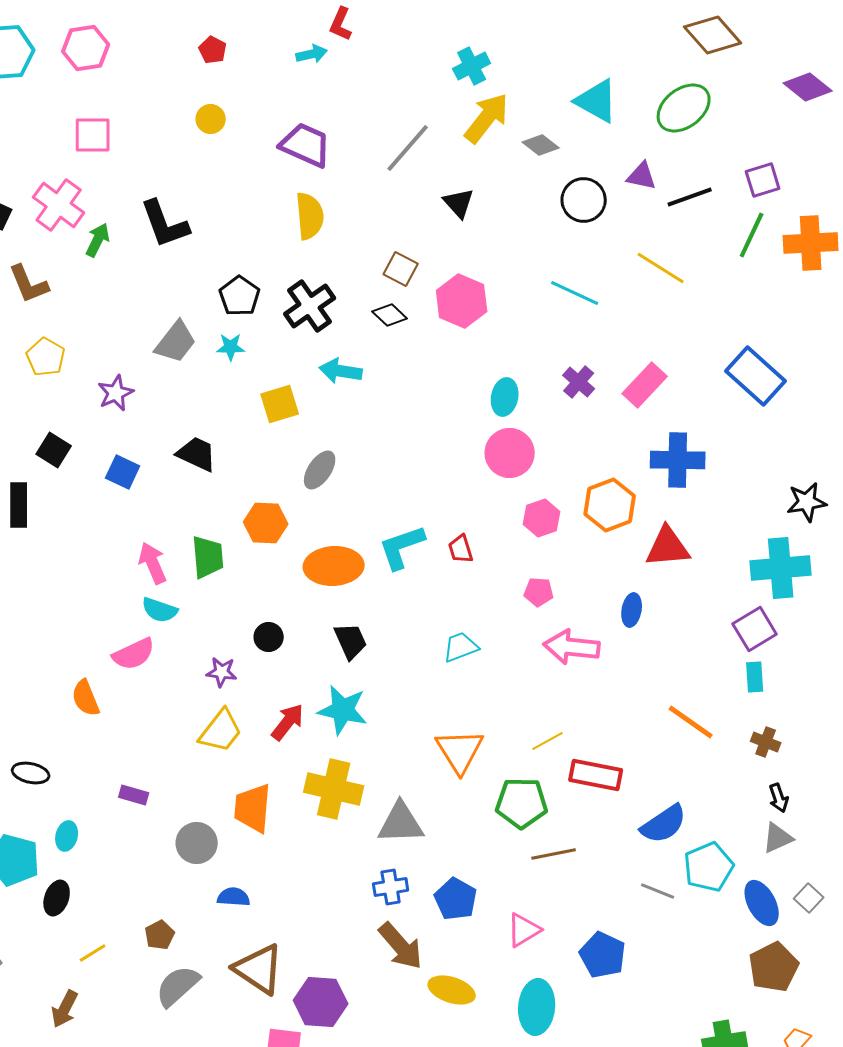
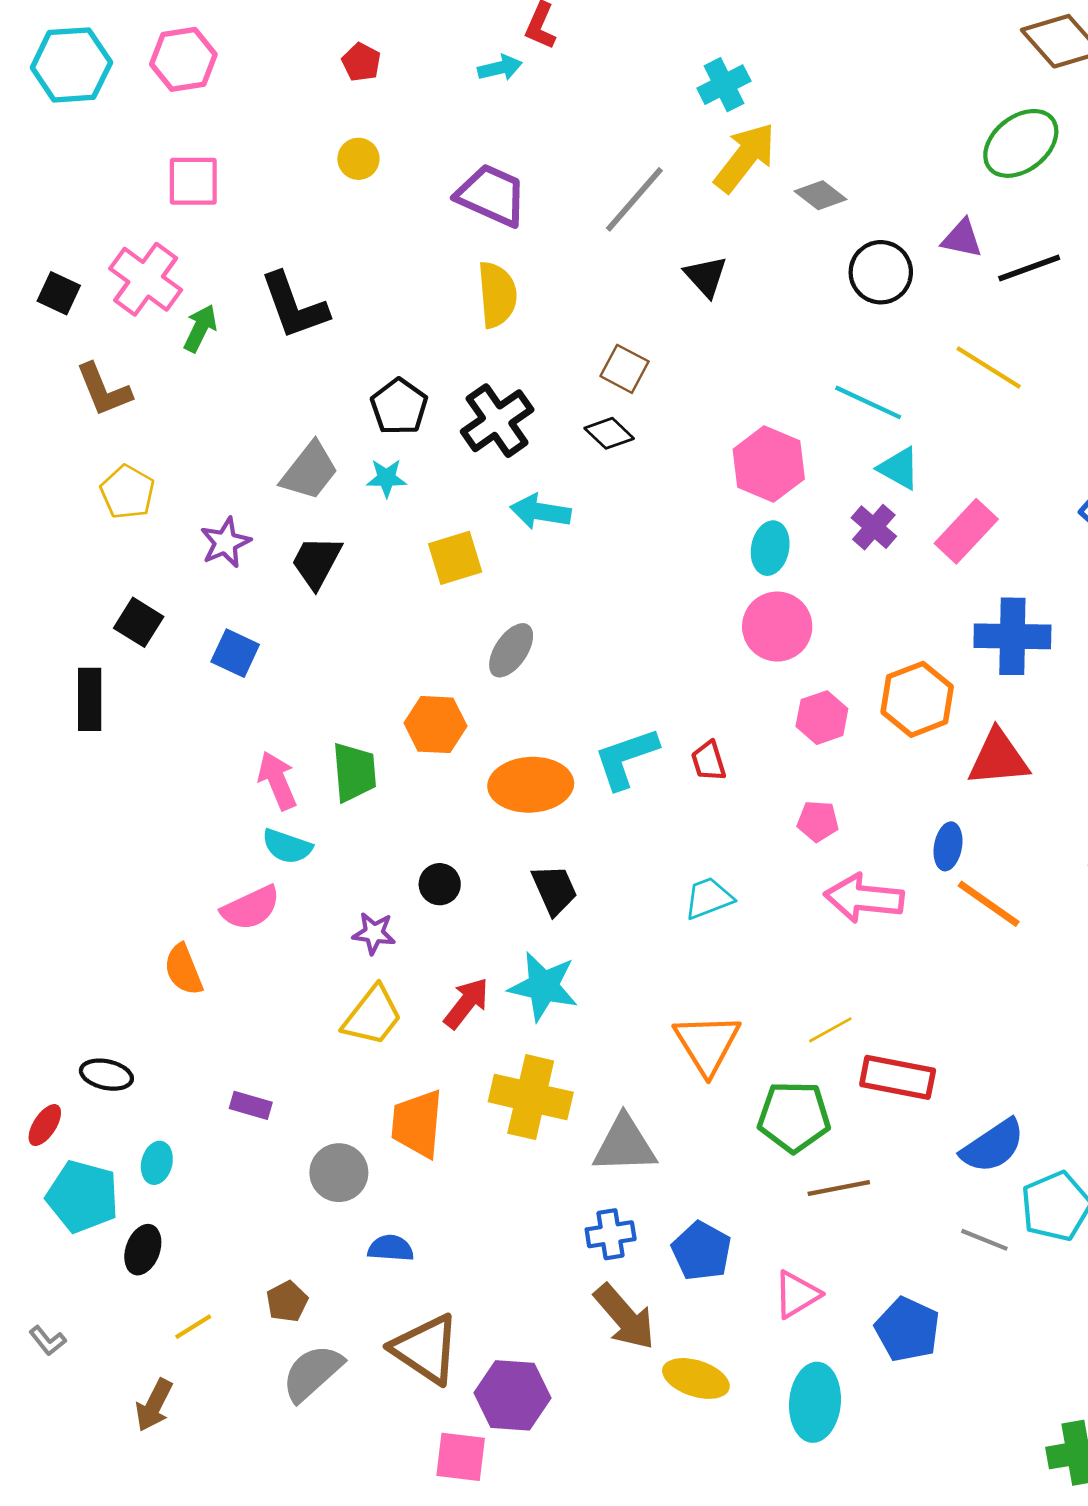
cyan triangle: (597, 101) -> (899, 468), moved, size x0.7
pink hexagon: (462, 301) -> (769, 464), moved
black trapezoid: (197, 454) -> (316, 562), moved, turned -87
orange line: (691, 722) -> (989, 904), moved

